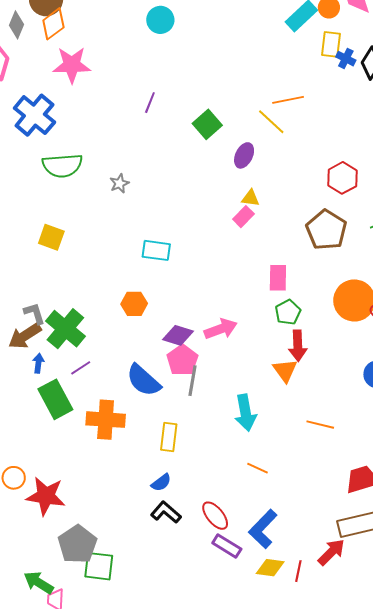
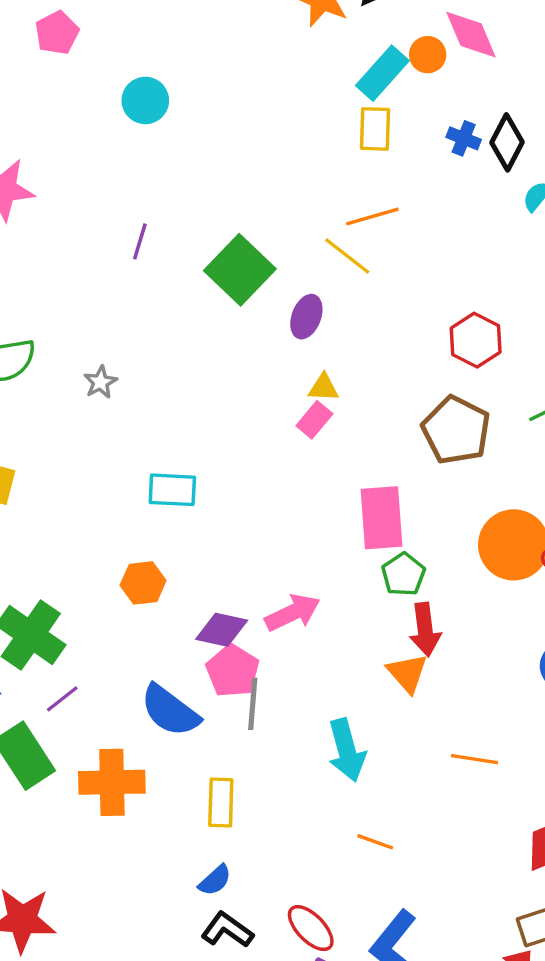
yellow rectangle: (331, 44) -> (375, 129), moved
green square: (207, 124) -> (240, 270), size x1.4
pink rectangle: (278, 278) -> (382, 518), size x1.4

